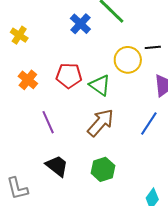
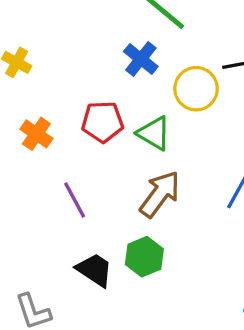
blue cross: (80, 24) -> (141, 59), moved
green hexagon: (103, 169) -> (144, 257), moved

